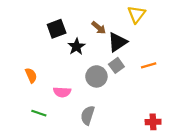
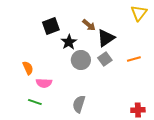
yellow triangle: (136, 14) -> (139, 13), moved
gray circle: (96, 76) -> (81, 60), moved
pink semicircle: (62, 92) -> (44, 83), moved

